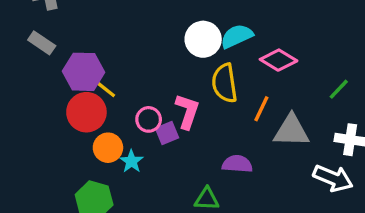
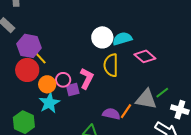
green line: (339, 89) -> (162, 93), moved
orange line: (261, 109) -> (126, 111), moved
orange circle: (108, 148) -> (47, 84), moved
cyan star: (131, 161) -> (49, 103), size x1.5

